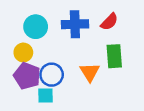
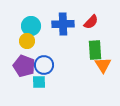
yellow circle: (23, 52) -> (27, 41), moved
orange triangle: (90, 72) -> (103, 65), moved

